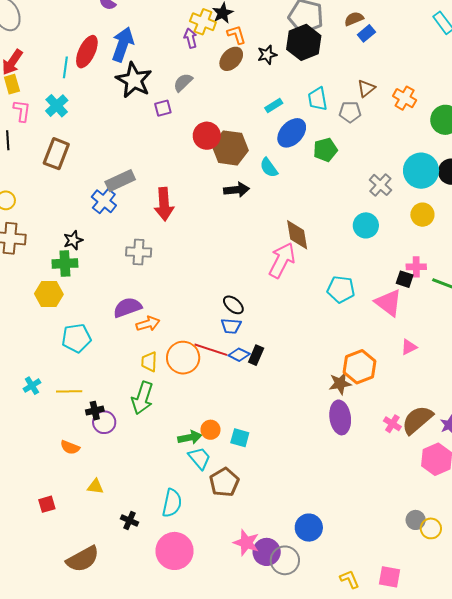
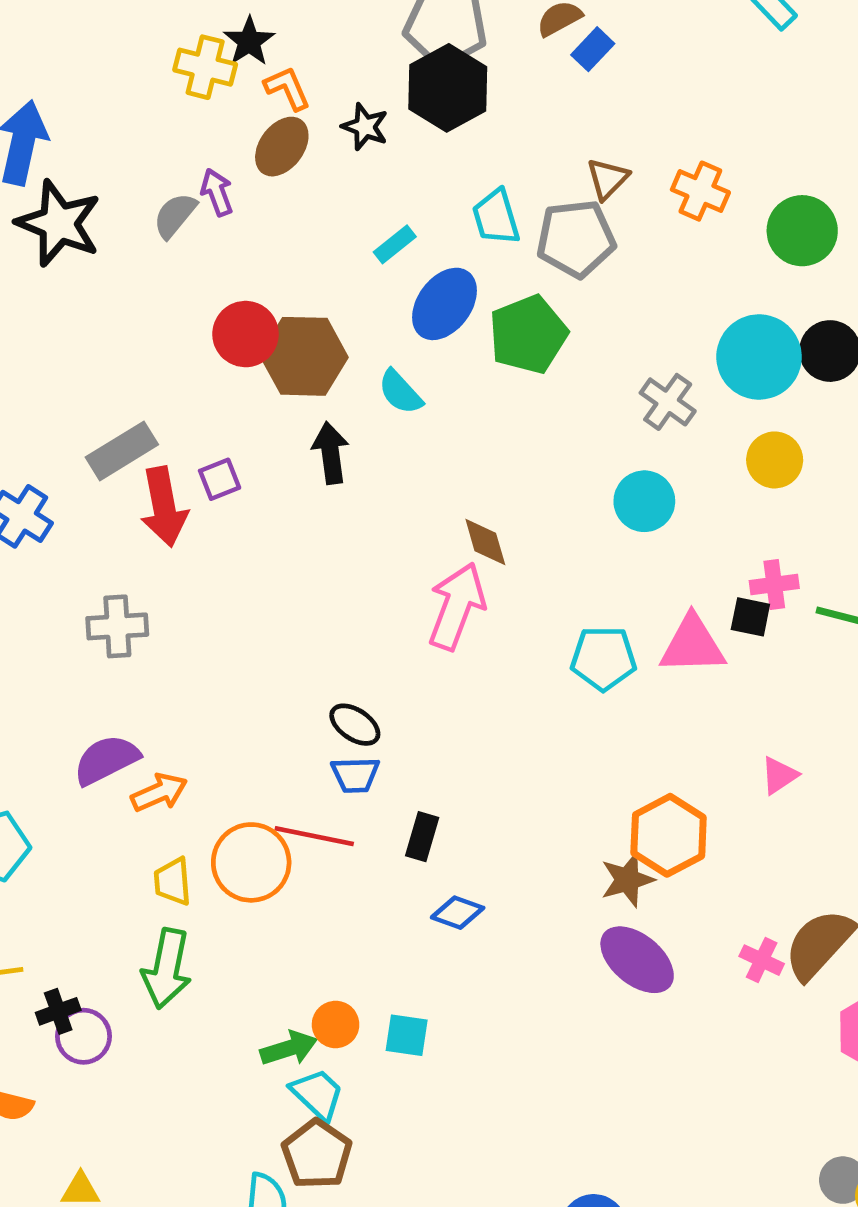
purple arrow: (191, 38) -> (217, 192), moved
black star: (267, 55) -> (365, 127), turned -30
purple square: (163, 108) -> (220, 479), moved
gray pentagon: (350, 112) -> (576, 239), size x1.5
green pentagon: (325, 150) -> (528, 334), size x1.4
gray rectangle: (120, 181) -> (122, 451), moved
black arrow: (237, 190) -> (331, 453), turned -85
brown diamond: (297, 235) -> (485, 542), size x0.7
pink triangle: (388, 303) -> (692, 645), moved, turned -32
blue diamond: (239, 355) -> (458, 913), moved
purple ellipse: (340, 417) -> (637, 960), turned -36
brown pentagon: (224, 482) -> (317, 1154), moved

